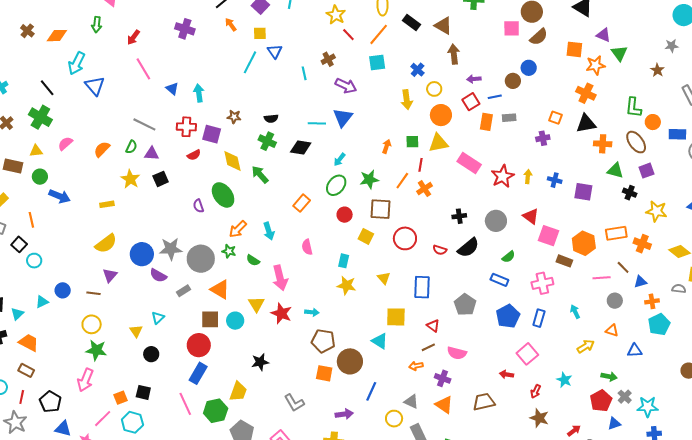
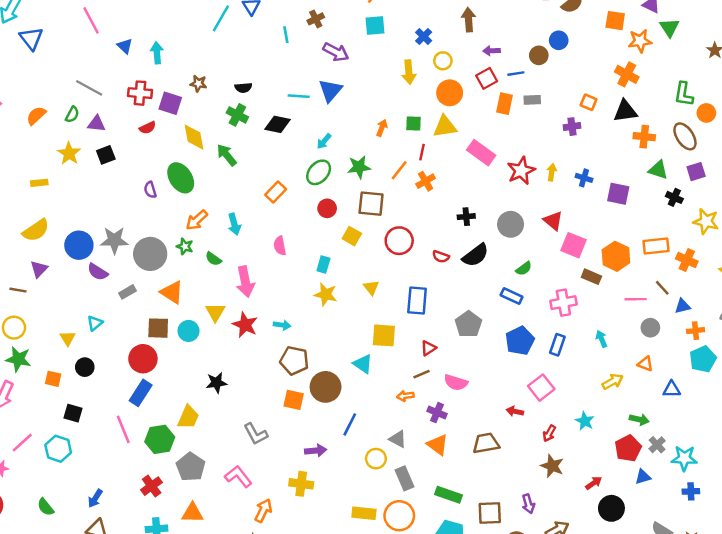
red triangle: (433, 326) -> (428, 348), turned 48
orange square: (120, 398) -> (53, 379), moved, turned 32

